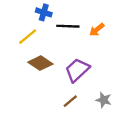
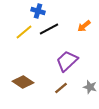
black line: (68, 26) -> (49, 29), moved, turned -30
brown diamond: (40, 63) -> (23, 82), moved

